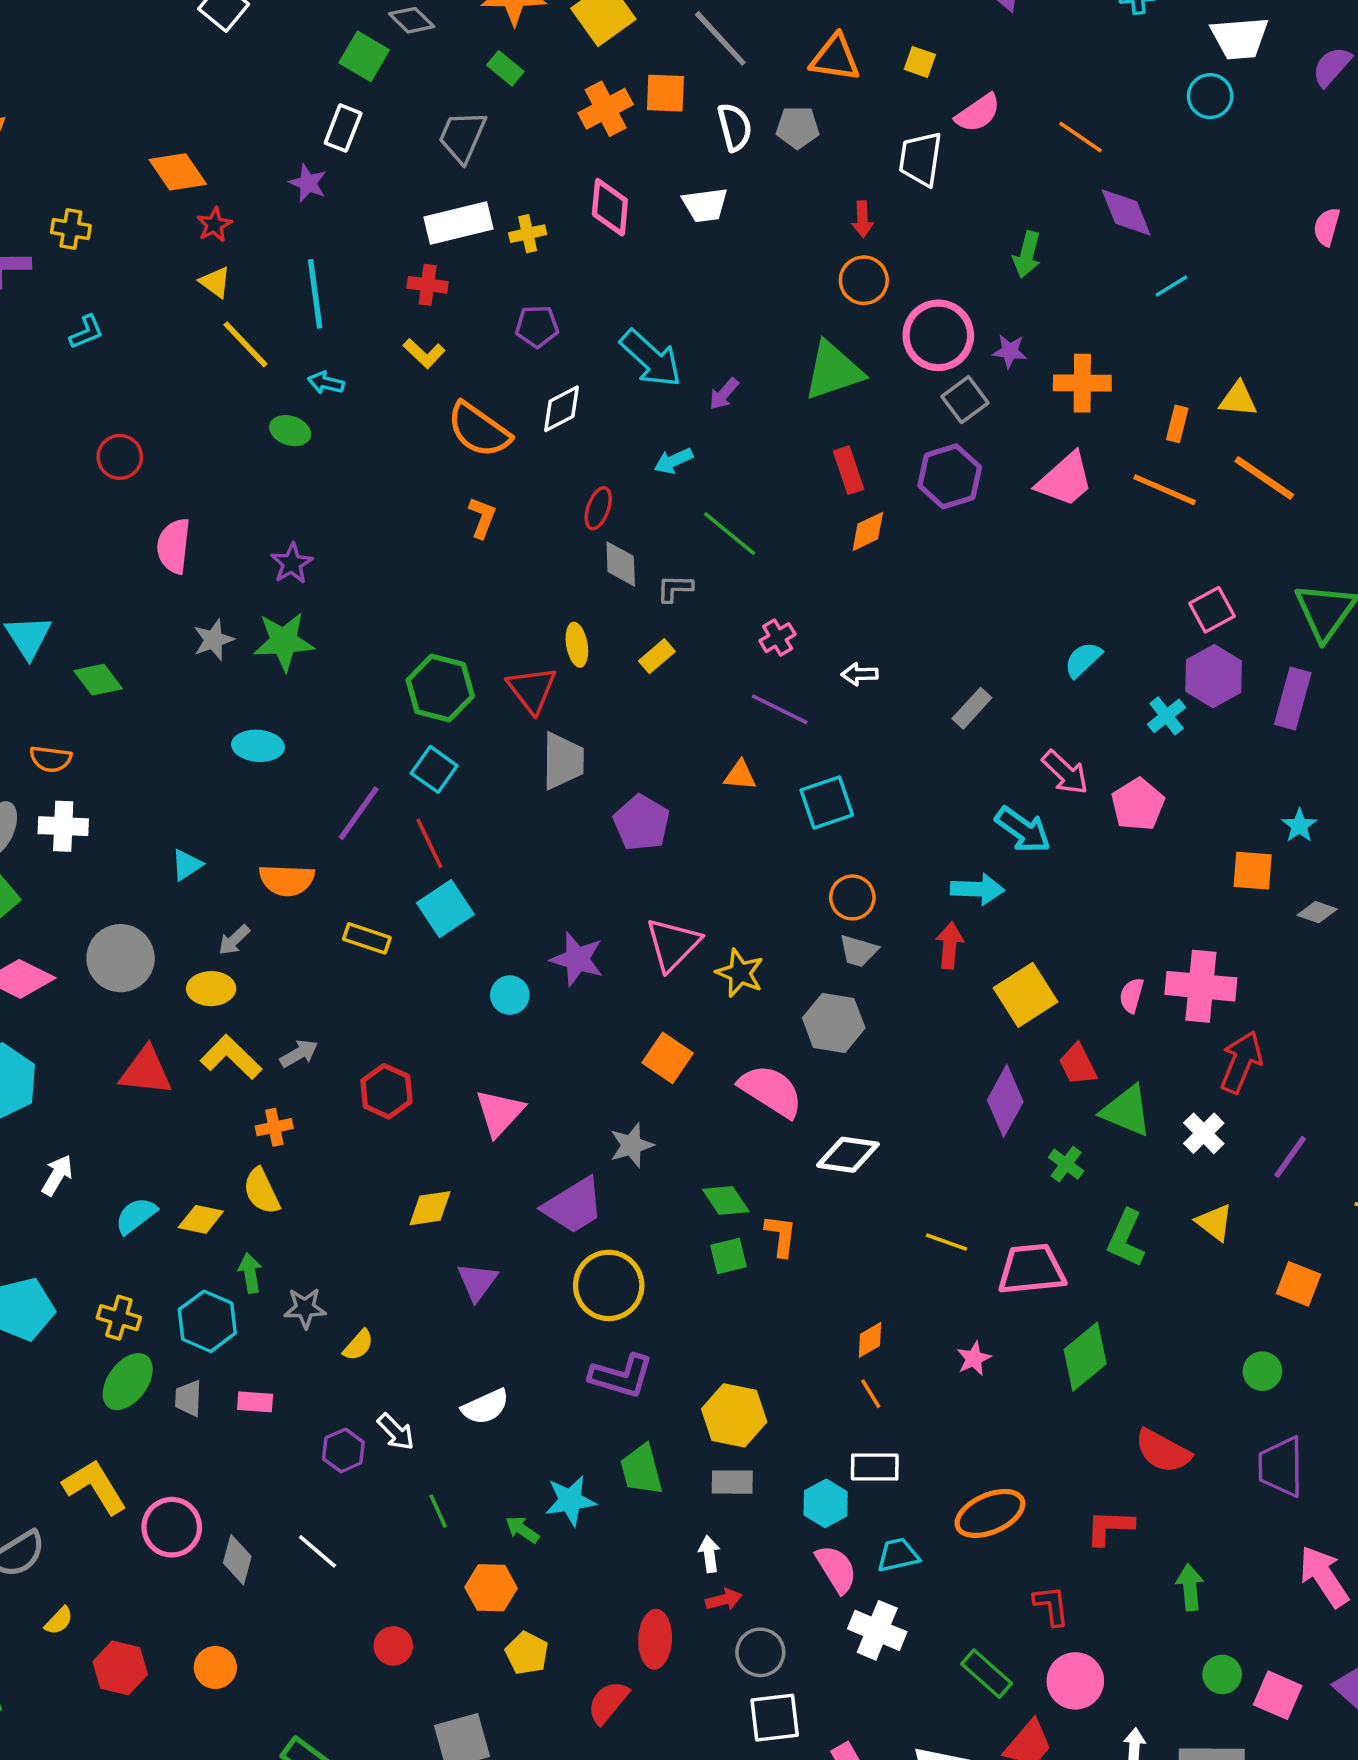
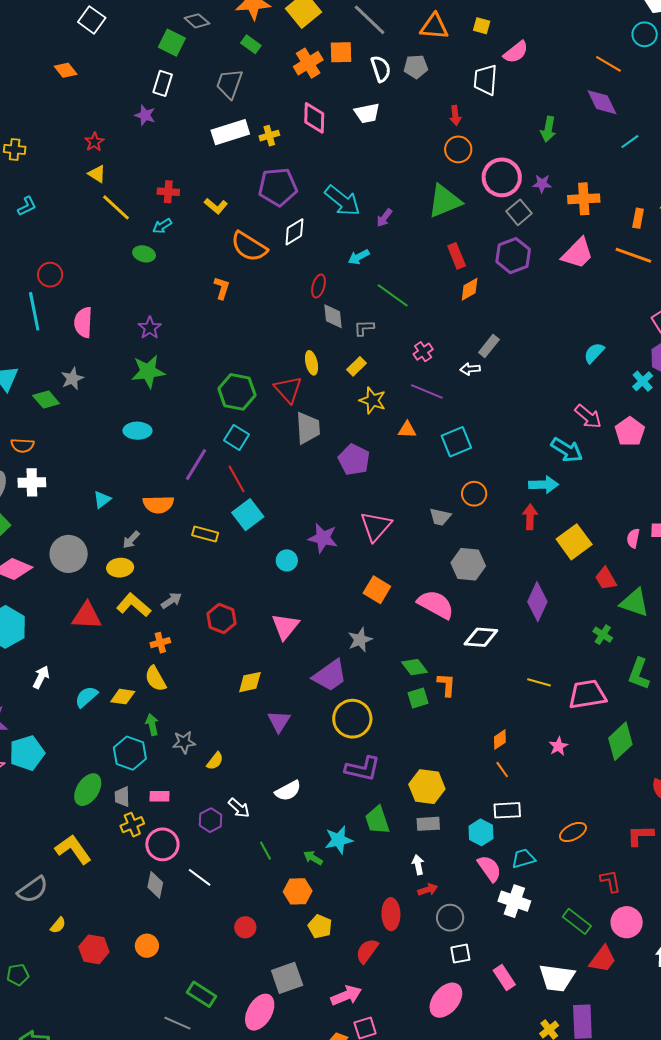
orange line: (1080, 137) -> (608, 64), moved
orange diamond: (178, 172) -> (66, 70), moved, size x0.7
red cross: (428, 285) -> (168, 192), moved
cyan line: (315, 294) -> (34, 311), moved
purple pentagon: (537, 326) -> (278, 187), size x1.6
cyan arrow: (326, 383) -> (162, 226), turned -42
orange L-shape: (482, 518) -> (222, 288), moved
gray star: (214, 640) -> (72, 379), moved
gray rectangle: (972, 708) -> (489, 346), moved
gray trapezoid: (858, 951) -> (440, 517), moved
yellow star: (740, 973) -> (373, 400), moved
purple diamond: (1005, 1101) -> (537, 602), moved
yellow cross: (119, 1318) -> (132, 825), moved, turned -35
orange ellipse: (990, 1513) -> (573, 832), size x0.7
pink circle: (172, 1527) -> (162, 844), moved
white square: (775, 1718) -> (460, 954), size x0.7

